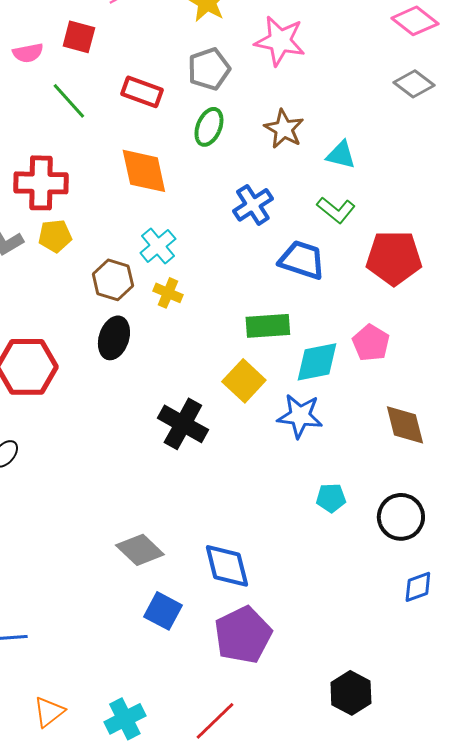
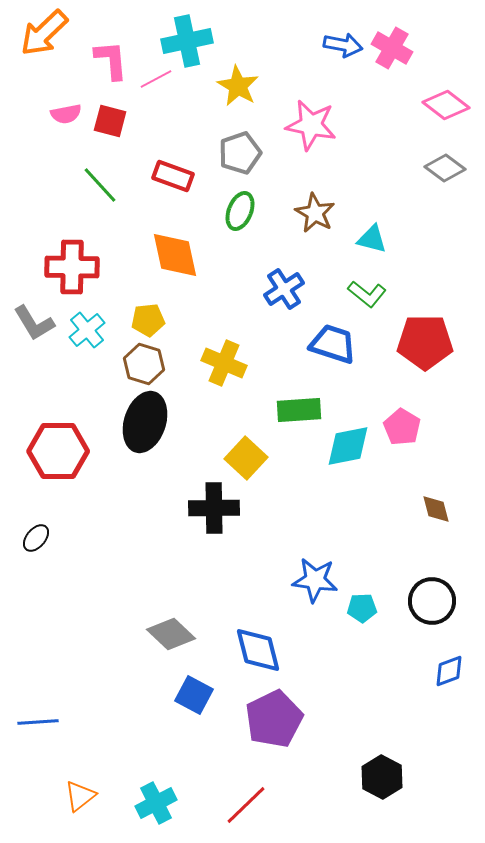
pink semicircle: (28, 53) -> (66, 114), moved
yellow pentagon: (55, 236) -> (148, 320), moved
cyan cross: (158, 246) -> (87, 330), moved
yellow cross: (168, 293) -> (224, 363), moved, size x1.5
black ellipse: (114, 338) -> (145, 422), size x1.4
yellow square: (244, 381) -> (246, 458), moved
blue star: (300, 416) -> (315, 580), moved
black cross: (183, 424) -> (214, 508), turned -30
brown diamond: (405, 425) -> (436, 509), size x0.7
cyan pentagon: (331, 498) -> (362, 608), moved

